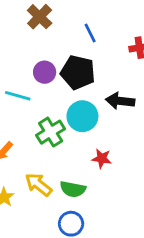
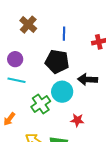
blue line: (90, 33) -> (64, 34), turned 32
purple circle: (45, 72) -> (15, 59), moved

